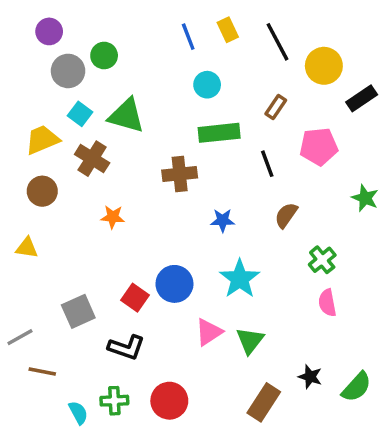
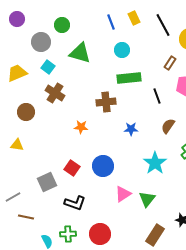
purple circle: (49, 31) -> (17, 19), moved
green circle: (104, 56) -> (62, 25), moved
brown rectangle: (276, 107) -> (170, 63), moved
green triangle: (126, 116) -> (80, 53), moved
yellow trapezoid: (42, 140) -> (17, 73), moved
orange star: (113, 217) -> (81, 127), moved
cyan star: (240, 279) -> (155, 163), moved
red square: (135, 298) -> (72, 168), moved

